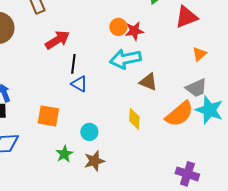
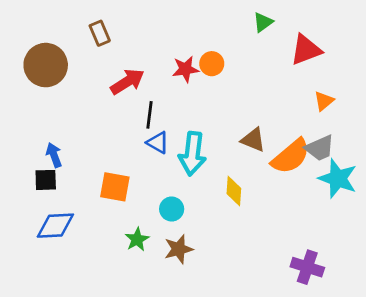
red star: (134, 31) -> (185, 69), moved
cyan arrow: (125, 59) -> (192, 154), moved, turned -72
orange semicircle: (179, 114) -> (291, 156), moved

